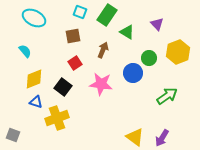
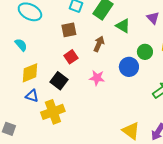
pink star: (101, 84) -> (97, 78), size x0.7

